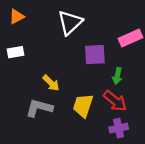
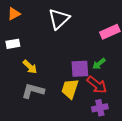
purple square: (95, 55) -> (80, 69), moved
green arrow: (117, 76) -> (99, 64), turned 40
yellow arrow: (51, 83) -> (30, 67), moved

